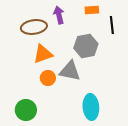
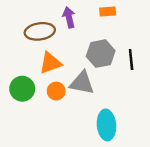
black line: (112, 25) -> (131, 59), moved
green circle: (26, 110) -> (22, 89), moved

